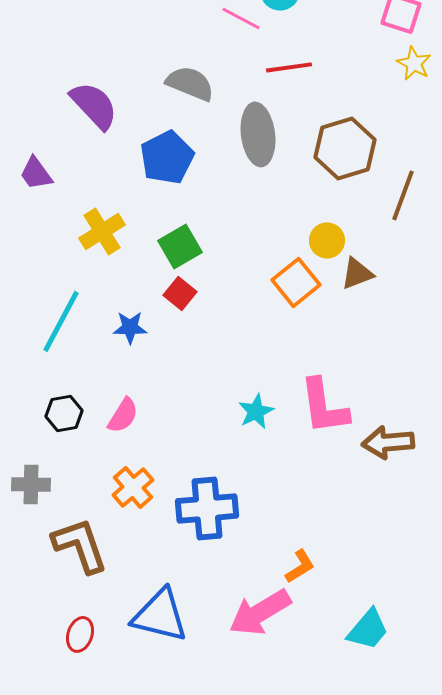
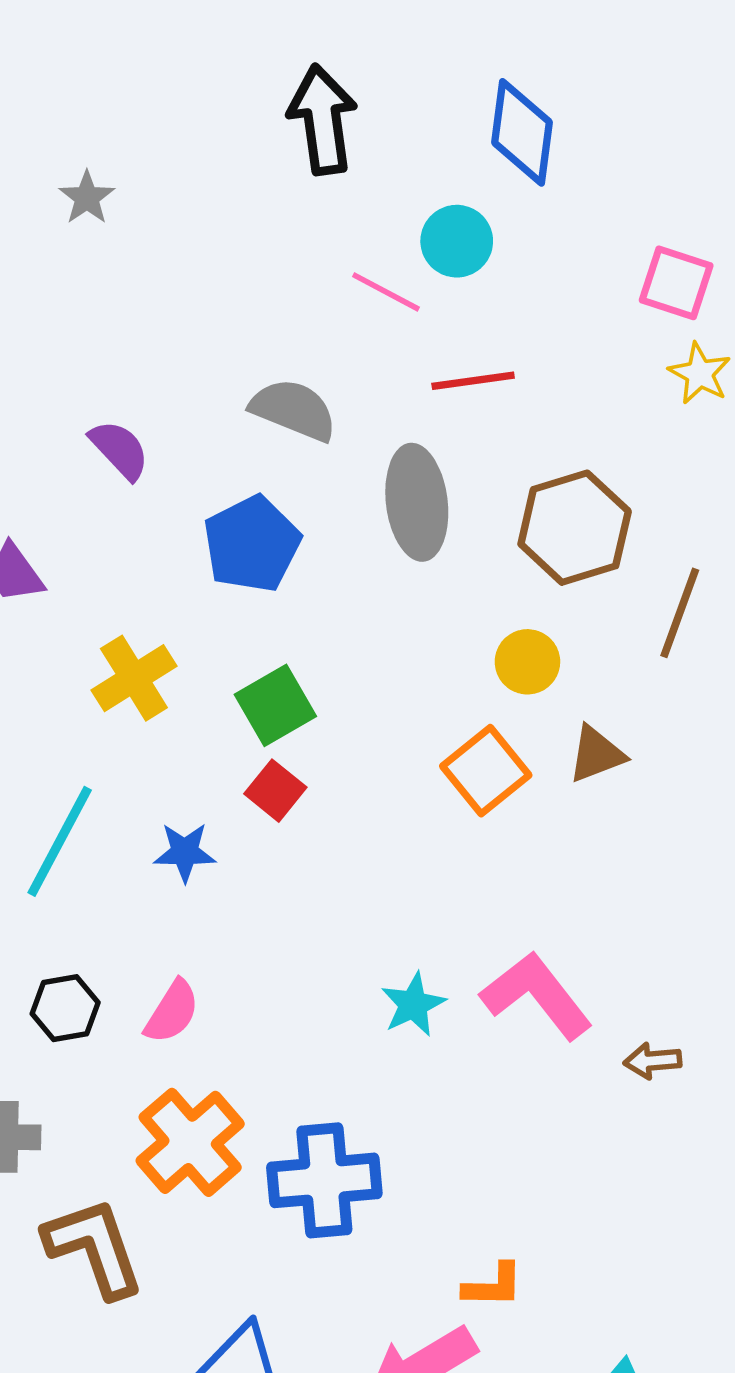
purple semicircle: (94, 105) -> (119, 450), size x0.7
yellow circle: (327, 240) -> (527, 662), moved
pink L-shape: (324, 406) -> (537, 995), turned 150
brown arrow: (388, 442) -> (653, 1061), size x0.6
orange cross: (133, 487) -> (190, 1142), size x1.4
orange L-shape: (300, 566) -> (493, 1286), turned 33

